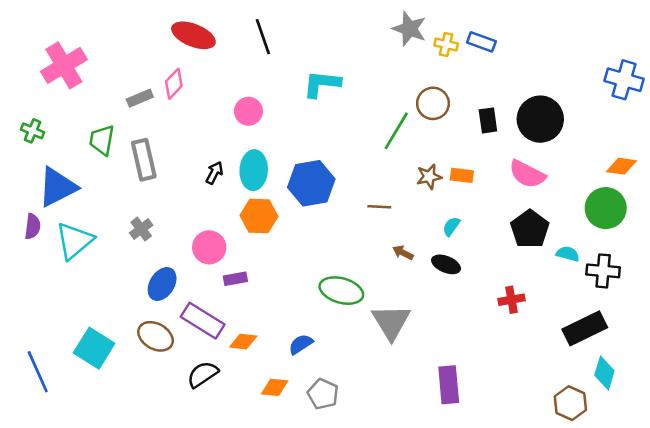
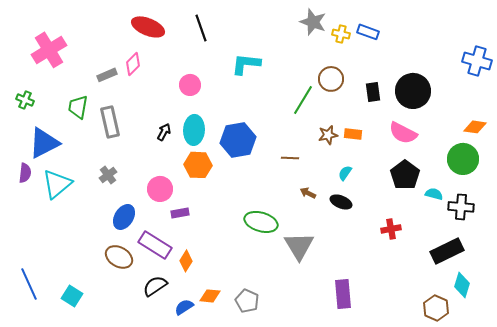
orange diamond: (243, 342) -> (186, 261), turned -65
blue semicircle: (301, 344) -> (184, 307), moved
cyan square: (94, 348) -> (72, 296), moved, size x0.7

